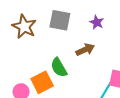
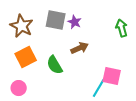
purple star: (97, 22) -> (75, 22), moved
orange square: (42, 82) -> (26, 57), moved

